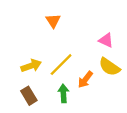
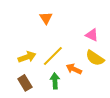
orange arrow: (85, 80) -> (74, 69), turned 77

